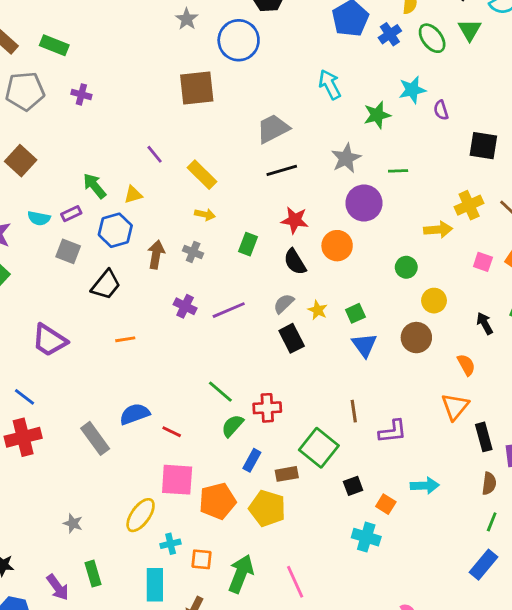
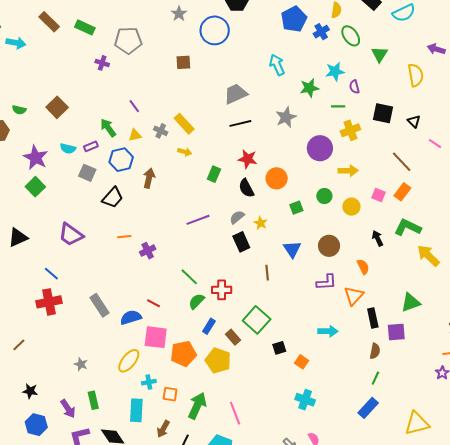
green triangle: (470, 30) -> (380, 54), moved
brown square: (197, 88) -> (183, 62), size x0.6
gray pentagon: (25, 91) -> (128, 40), moved
purple line: (155, 154) -> (134, 106), moved
green line: (398, 171) -> (338, 106), moved
purple circle: (364, 203) -> (320, 148), moved
yellow cross: (469, 205) -> (350, 130), moved
gray cross: (193, 252) -> (161, 131), moved
yellow circle: (434, 301) -> (351, 207), moved
purple cross: (185, 306) -> (148, 251), moved, turned 35
green square: (355, 313) -> (296, 208), moved
brown line: (354, 411) -> (267, 273), moved
blue semicircle: (135, 414) -> (131, 317), moved
purple L-shape: (393, 431) -> (326, 282), moved
brown rectangle: (287, 474) -> (233, 337), turned 56
cyan arrow: (425, 486) -> (328, 331), moved
cyan cross: (366, 537) -> (305, 400), moved

